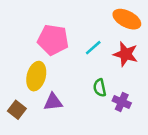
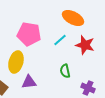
orange ellipse: (127, 19) -> (73, 18), moved
purple cross: (122, 102) -> (88, 88), moved

